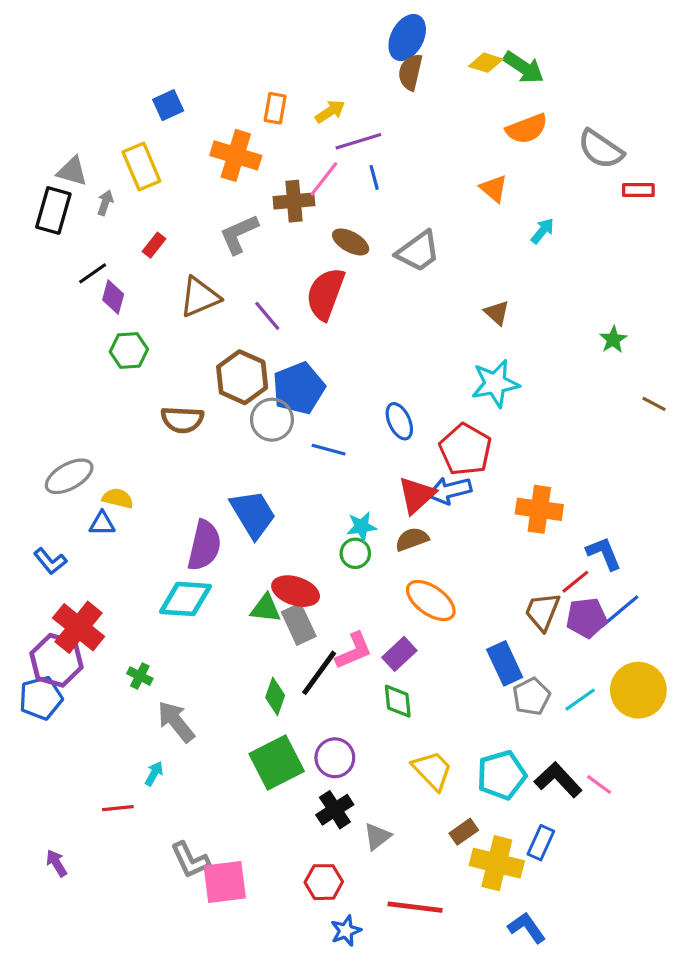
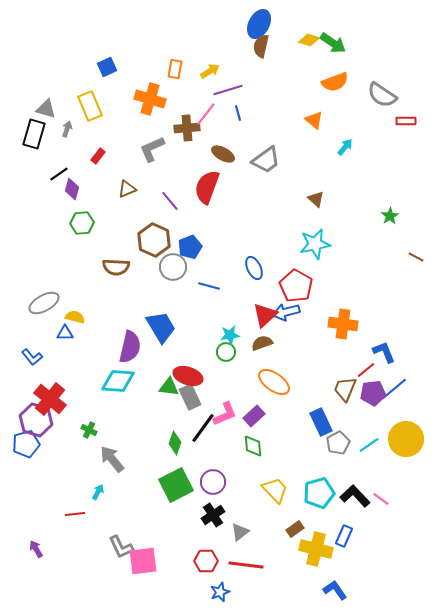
brown triangle: (200, 297) -> (127, 189), size x0.7
blue pentagon: (299, 388) -> (190, 247), size x0.7
red line: (415, 907) -> (246, 565), moved

